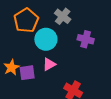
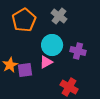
cyan circle: (46, 39) -> (52, 45), moved
purple cross: (86, 39) -> (78, 51), moved

